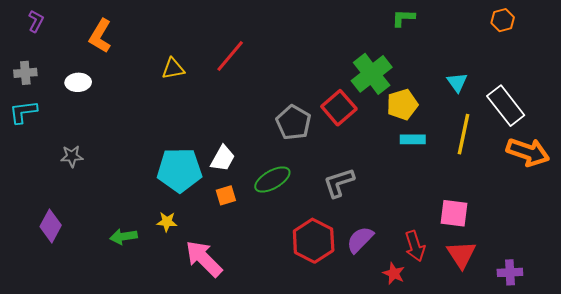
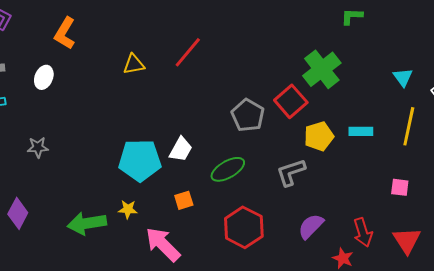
white ellipse: (78, 82) -> (44, 77), turned -65
yellow pentagon: (402, 105) -> (319, 136), moved
orange square: (226, 195) -> (184, 200), moved
pink square: (454, 213) -> (400, 187), moved, size x0.7
green arrow: (124, 237) -> (87, 223), size x1.5
red hexagon: (314, 241) -> (244, 227), moved

